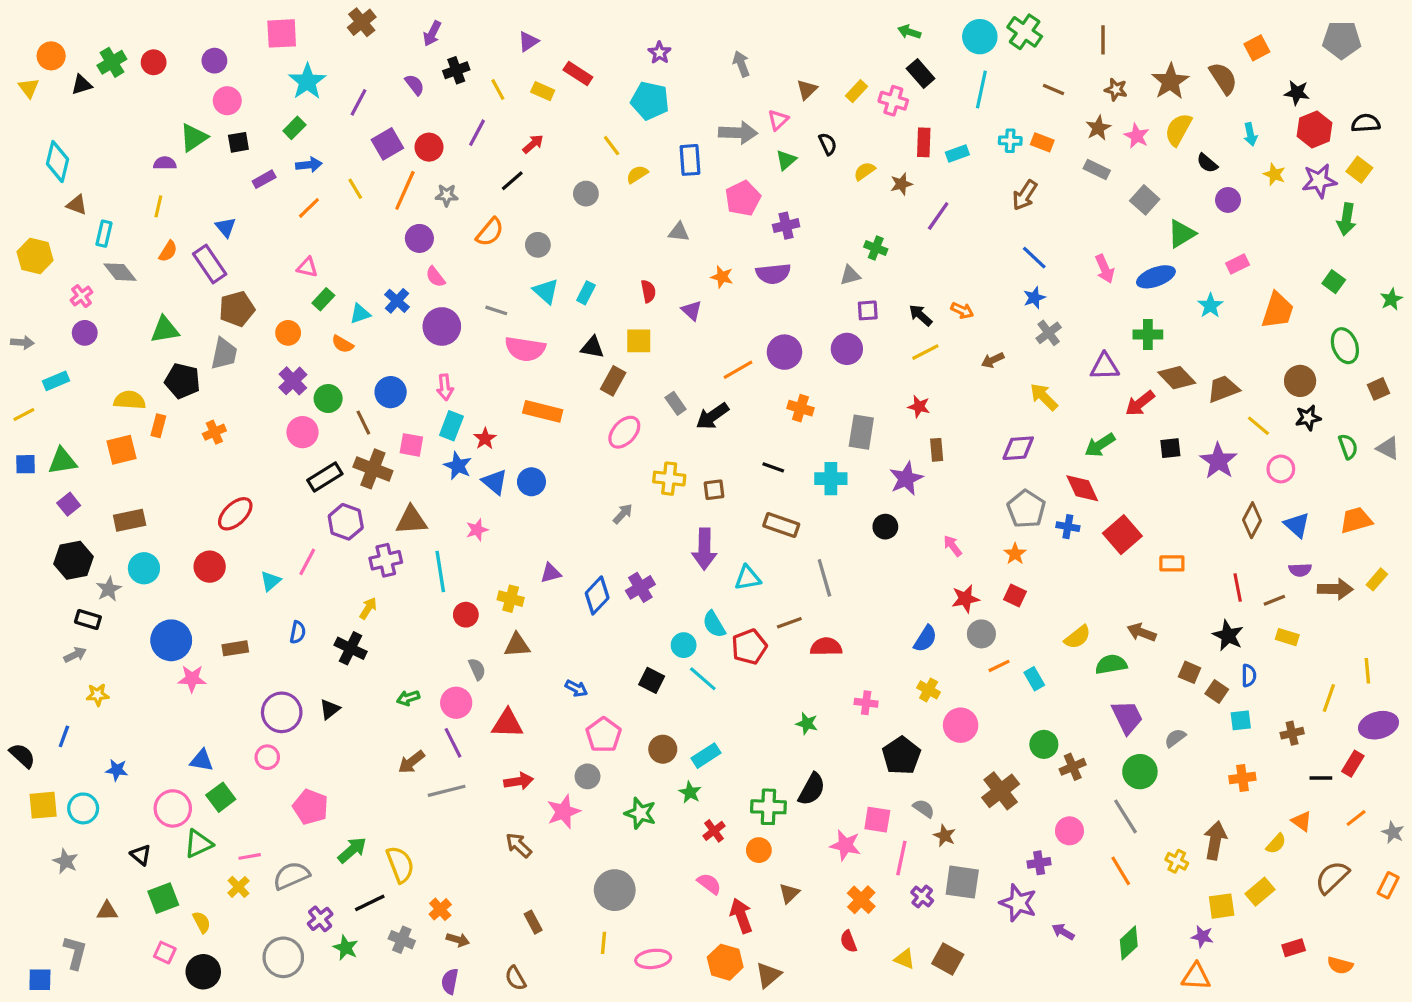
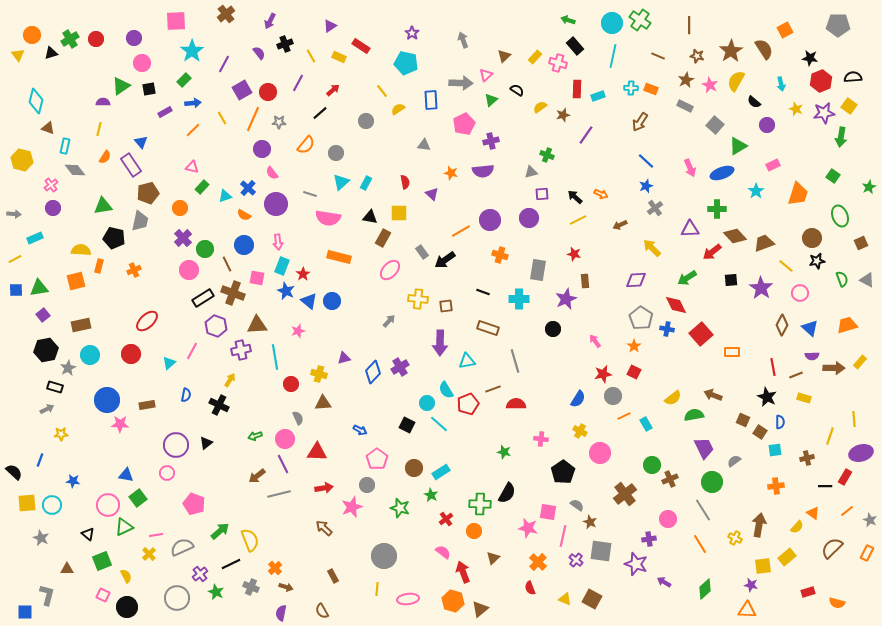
black semicircle: (828, 144) -> (517, 90), turned -32
cyan triangle: (546, 291) -> (341, 182), turned 36
orange semicircle: (343, 344) -> (244, 215), moved

